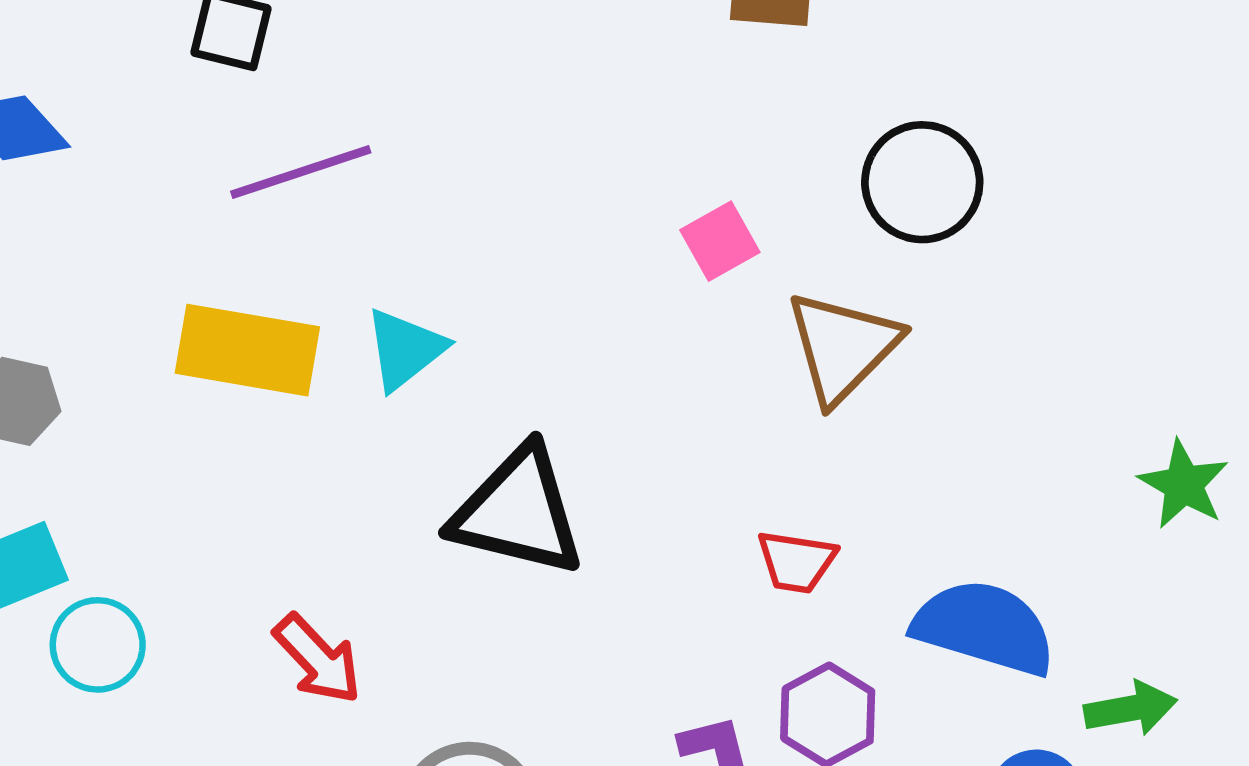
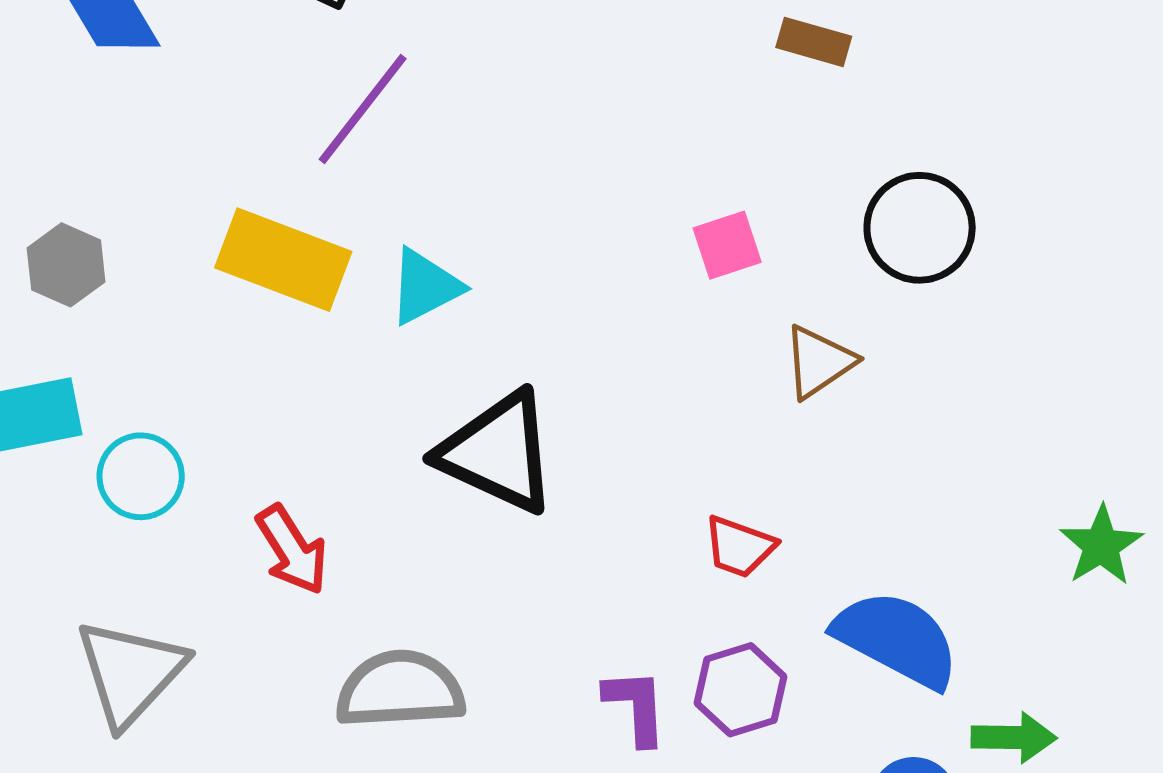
purple line: (301, 172) -> (363, 109), turned -45
brown triangle: (843, 347) -> (819, 362), size x0.7
cyan circle: (98, 645) -> (141, 476), moved

